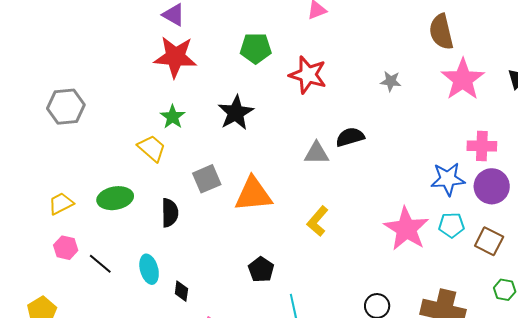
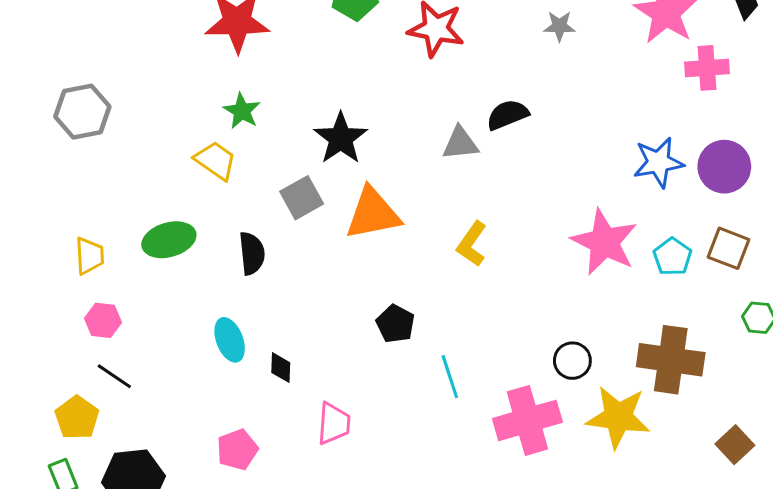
black star: (236, 113) -> (341, 138), moved
pink cross: (482, 146) -> (707, 68), moved
yellow trapezoid: (61, 204) -> (90, 256), turned 120
cyan pentagon: (451, 225) -> (672, 257), moved, turned -30
black line: (100, 264) -> (114, 376), moved

